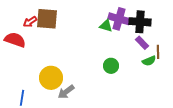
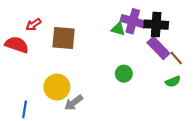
brown square: (47, 19) -> (64, 38), moved
purple rectangle: (142, 43) -> (158, 48), size x1.5
brown line: (158, 52) -> (176, 58), turned -40
green semicircle: (149, 61) -> (173, 81), moved

